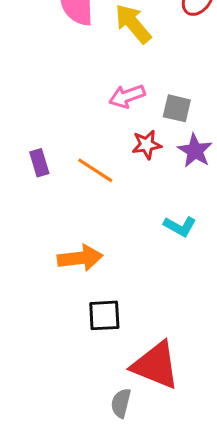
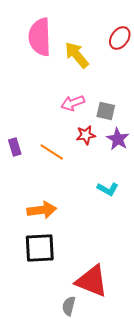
black square: (104, 315) -> (40, 248), moved, size x1.4

